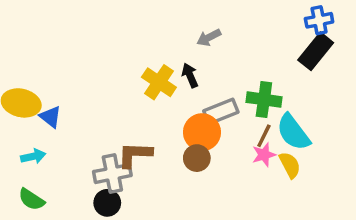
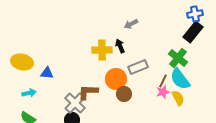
yellow cross: (159, 82) -> (102, 50), turned -36
green cross: (264, 100) -> (178, 58), moved, turned 30
blue triangle: (50, 117) -> (47, 73), moved, turned -32
orange circle: (202, 132) -> (116, 79), moved
gray cross: (112, 174) -> (75, 103), turned -35

